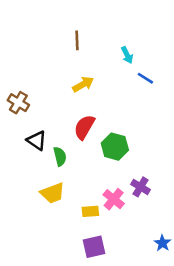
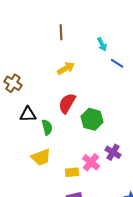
black triangle: (37, 141) -> (28, 114), turned -36

